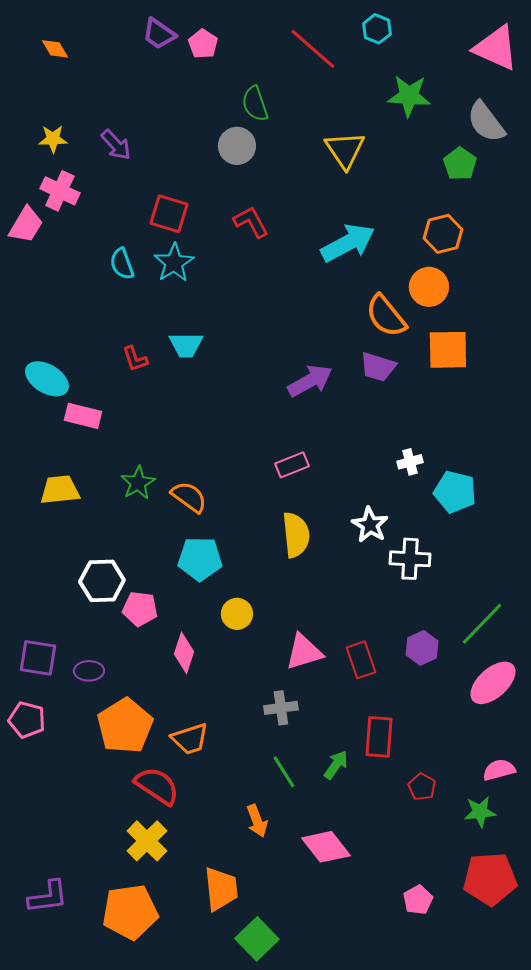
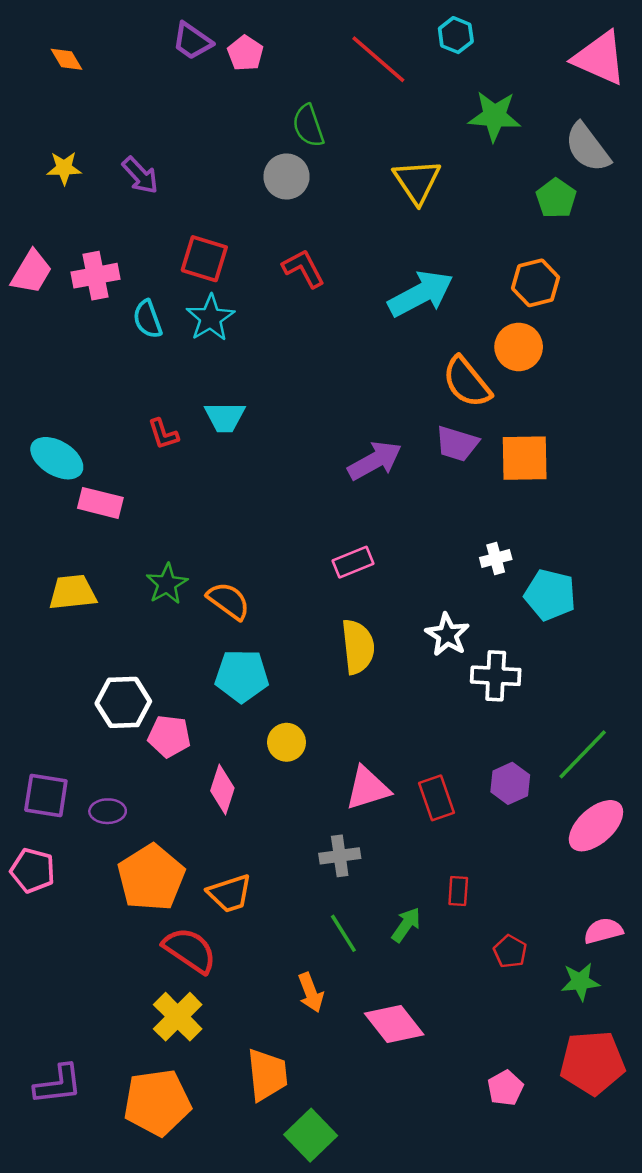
pink cross: (60, 191) -> (96, 276), moved, turned -36
orange square: (448, 350) -> (525, 458), moved
red rectangle: (379, 737) -> (458, 891), size x0.6

